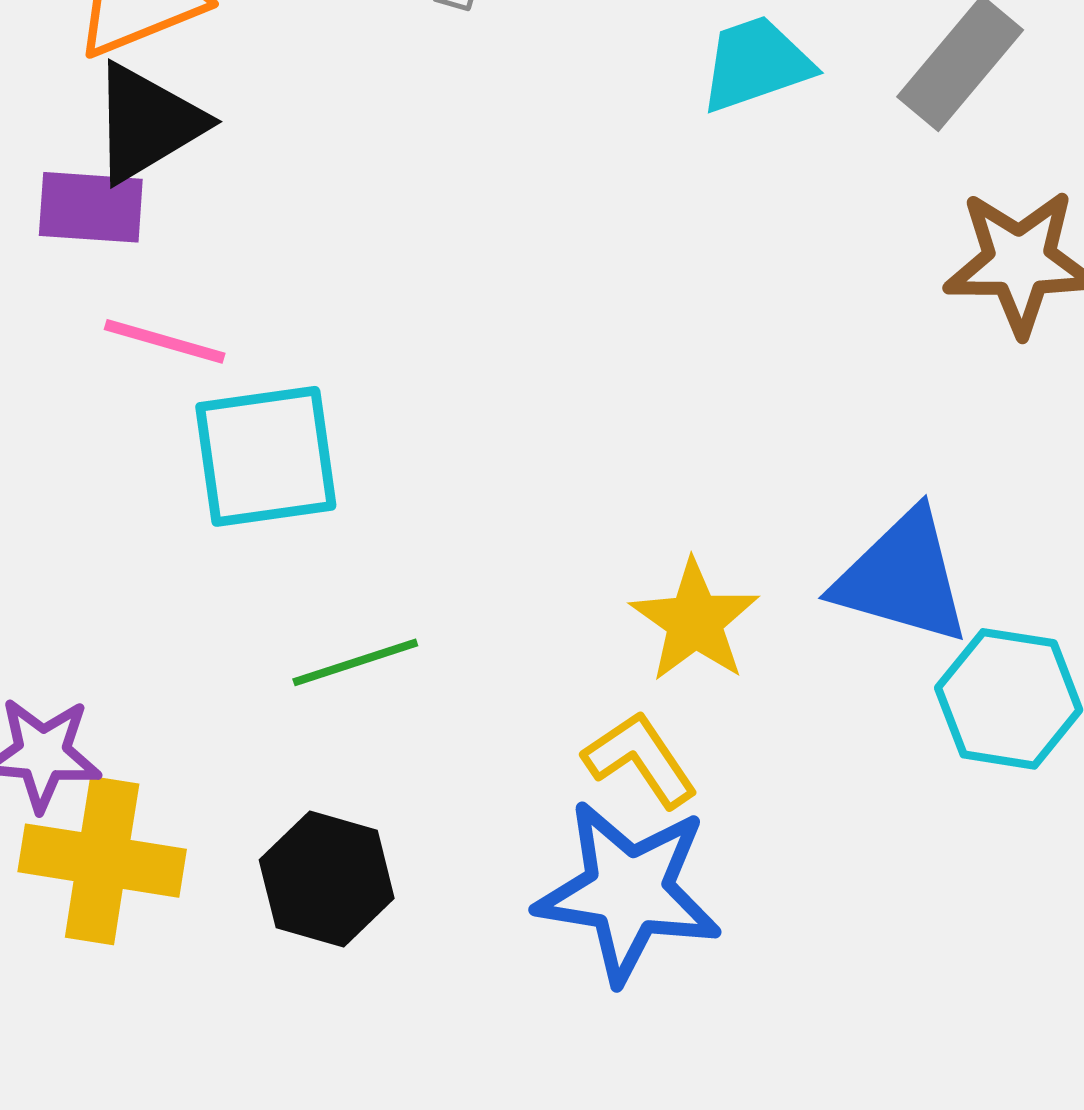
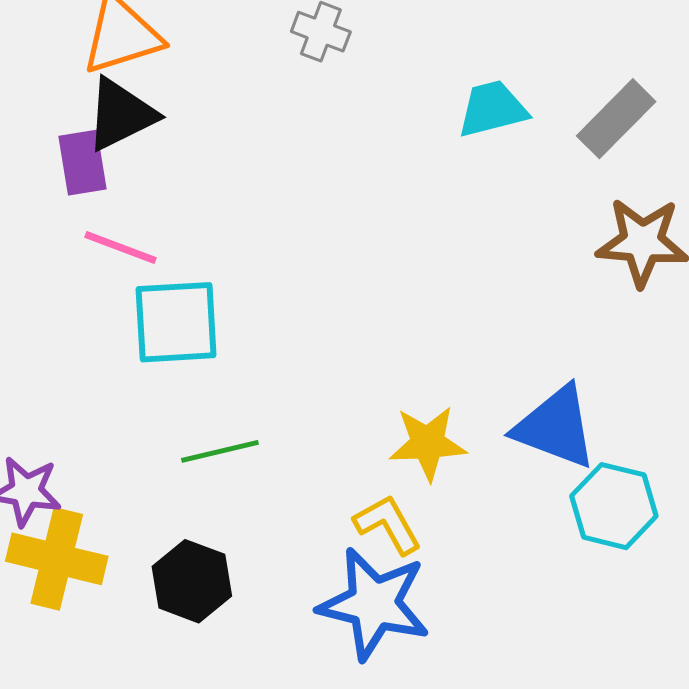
purple rectangle: (91, 207) -> (82, 163), turned 72
yellow star: (695, 621) -> (428, 443), turned 30

